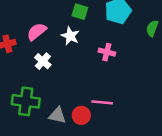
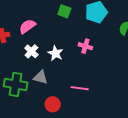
white star: (70, 36) -> (55, 53), moved
gray triangle: (57, 115) -> (41, 77), moved
red circle: (81, 115) -> (53, 104), moved

